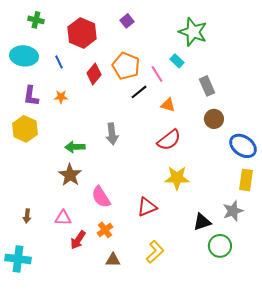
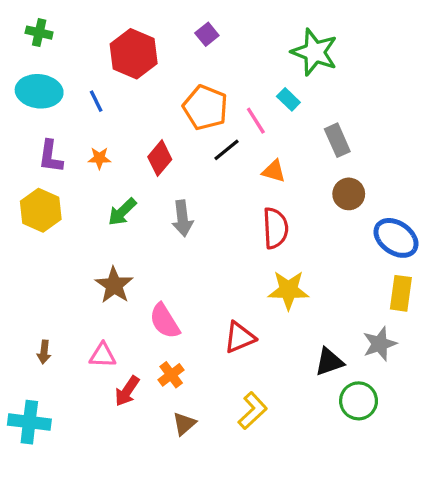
green cross: (36, 20) -> (39, 33), moved
red diamond: (94, 74) -> (160, 158), moved
red semicircle: (169, 140) -> (275, 228), turned -55
green arrow: (75, 147) -> (122, 212), moved, turned -42
brown triangle: (113, 260) -> (184, 424), turned -42

